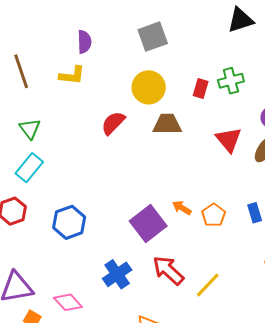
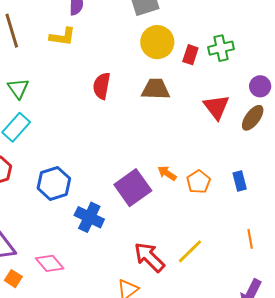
yellow circle: (149, 87) -> (157, 42), moved
red semicircle: (113, 123) -> (102, 86), turned -36
red arrow: (168, 270) -> (149, 257), moved
blue cross: (117, 274) -> (89, 217), moved, turned -32

